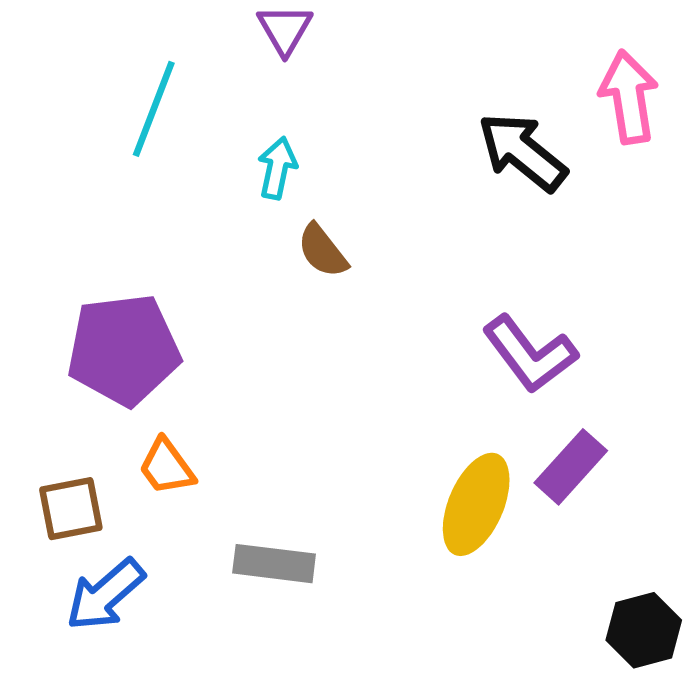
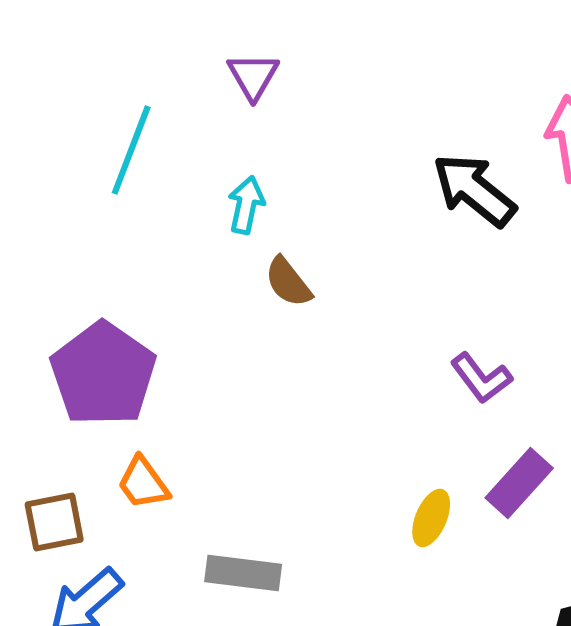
purple pentagon: (124, 350) -> (103, 374), turned -30
purple L-shape: (530, 354) -> (481, 378), size x0.7
yellow ellipse: (476, 504) -> (431, 518), size x0.6

